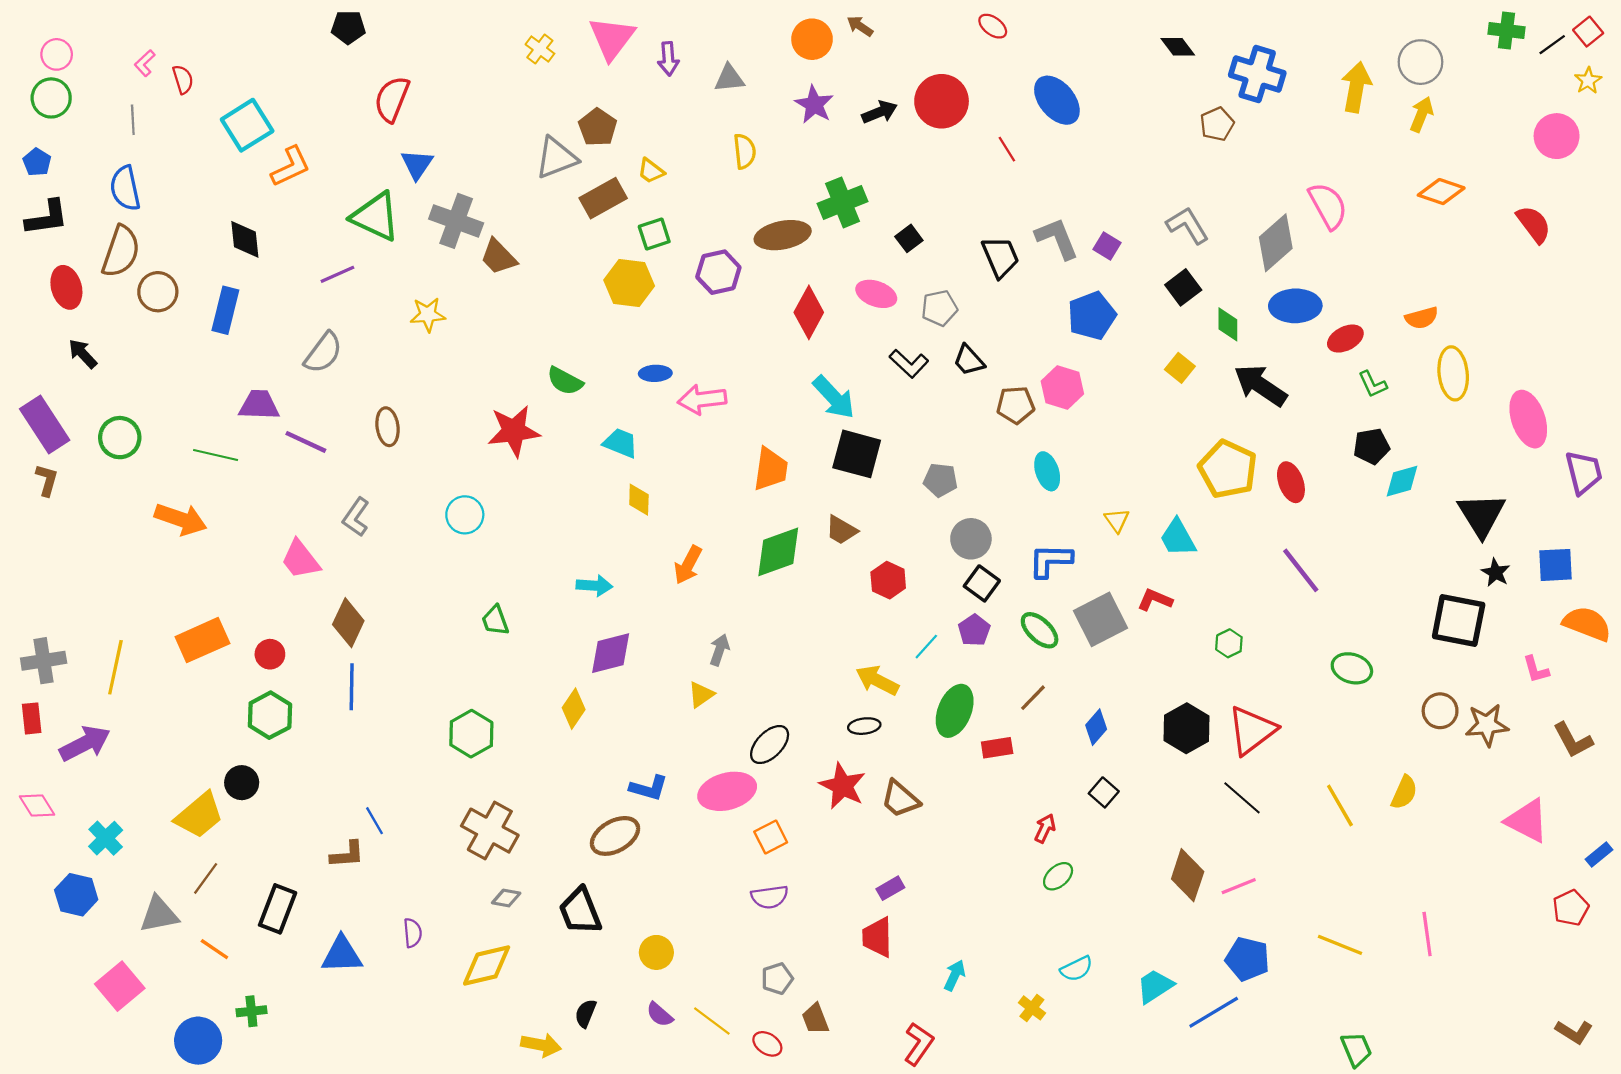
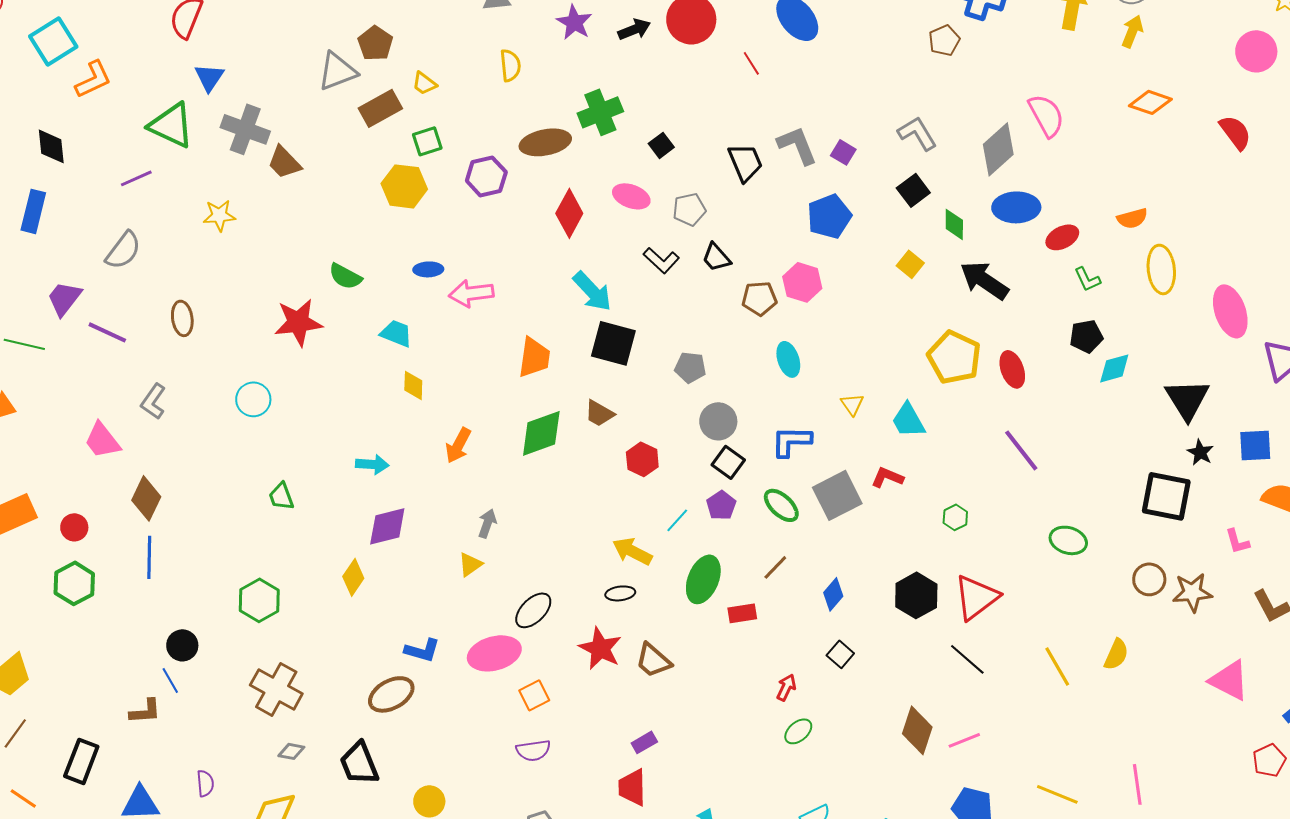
purple trapezoid: (259, 405) -> (64, 298), turned -54
black circle: (242, 783) -> (182, 645), moved

